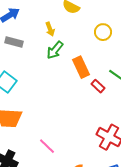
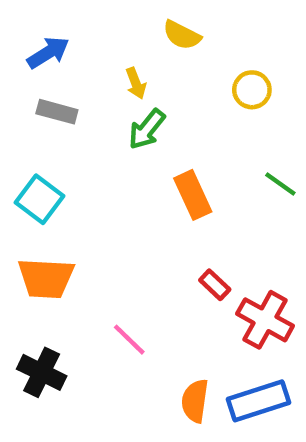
orange rectangle: (81, 67) -> (193, 195), moved
red rectangle: (98, 86) -> (215, 285), moved

